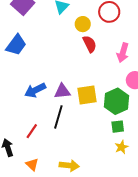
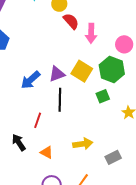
pink arrow: (123, 53) -> (91, 33), moved
yellow square: (87, 95) -> (82, 71), turned -35
green square: (118, 127) -> (103, 96), moved

